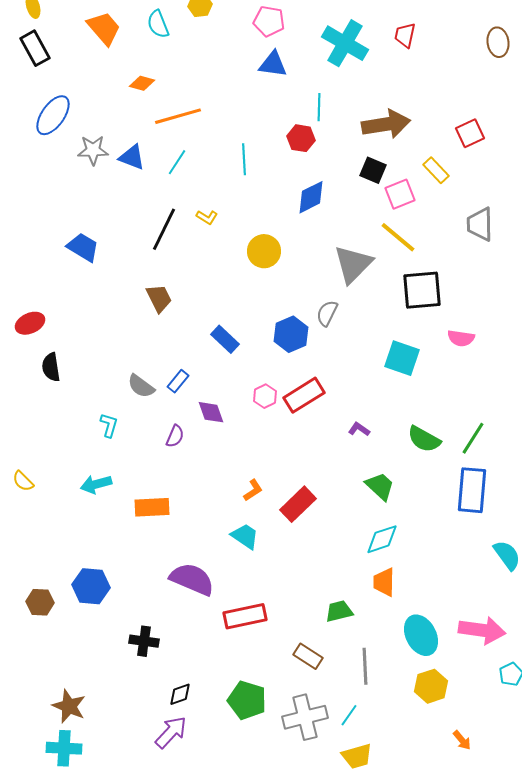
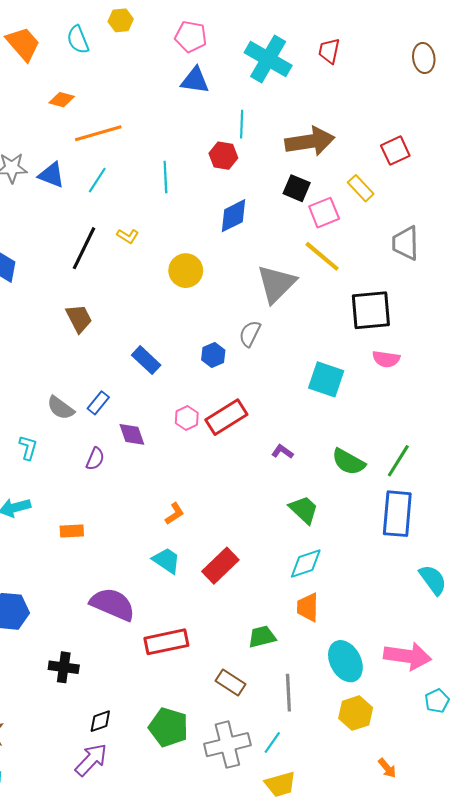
black square: (422, 290) -> (371, 310), moved
blue hexagon: (291, 334) -> (213, 355), size x0.7
red rectangle: (298, 504) -> (220, 566), moved
orange rectangle: (152, 507) -> (72, 531), size x0.7

